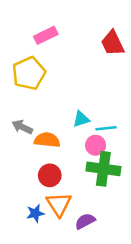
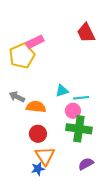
pink rectangle: (46, 35) -> (35, 42), moved
blue star: (35, 213) -> (38, 169), moved
purple semicircle: (85, 221) -> (86, 164), moved

